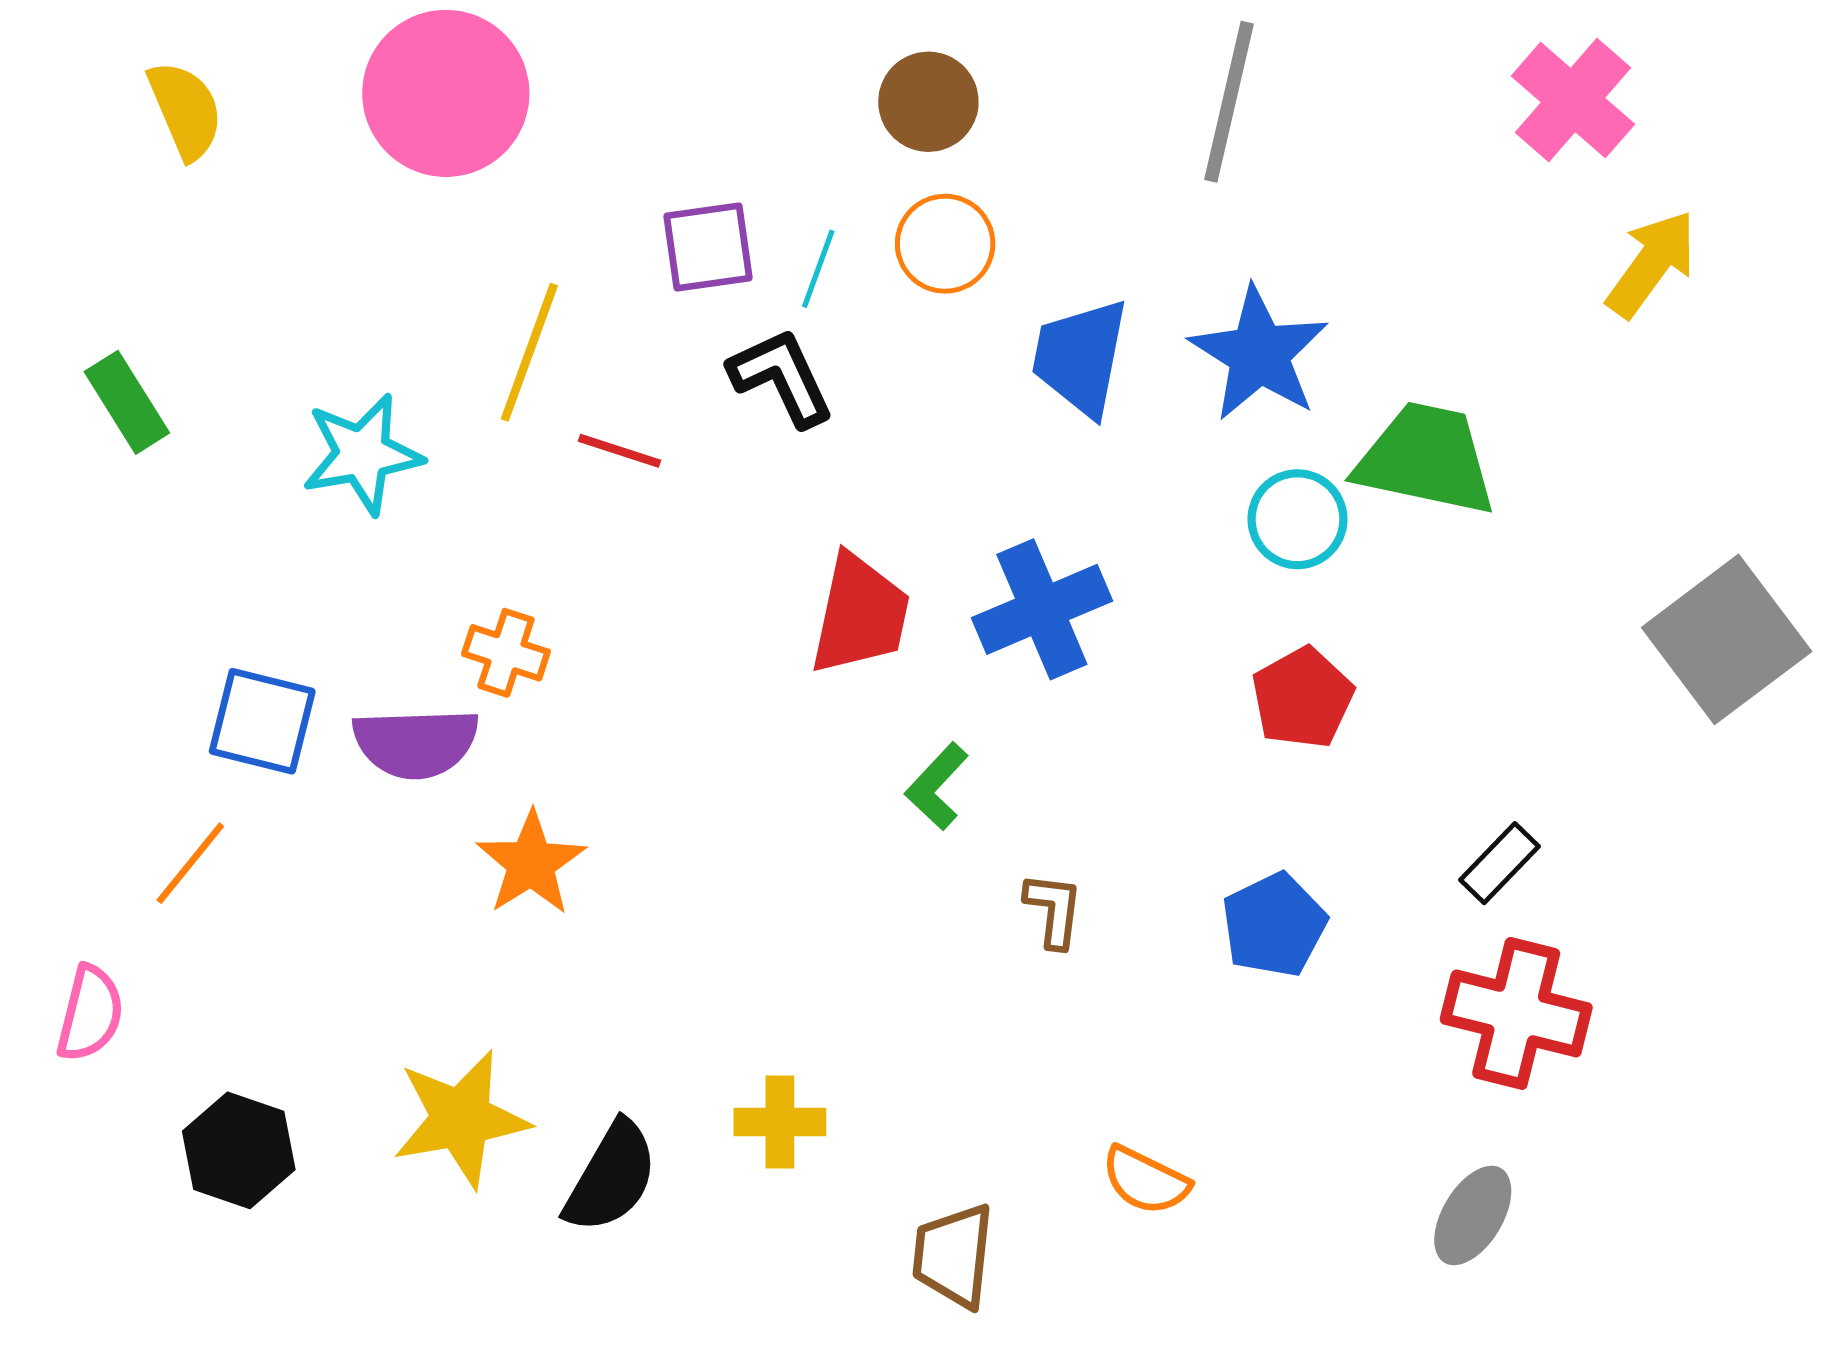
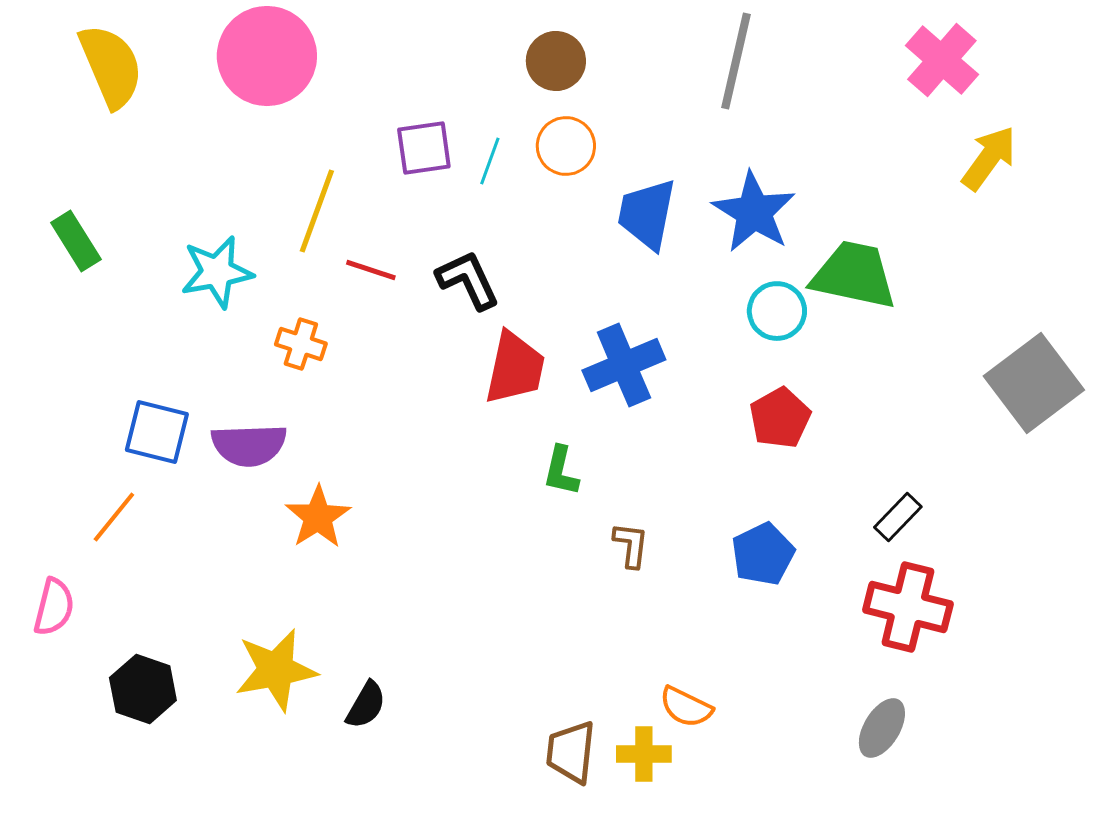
yellow semicircle: (185, 110) -> (111, 66), size x1.4
black L-shape: (781, 377) -> (468, 280), moved
orange cross: (506, 653) -> (301, 344), moved
green L-shape: (937, 786) -> (561, 471), turned -30
yellow cross: (780, 1122) -> (644, 754), moved
black semicircle: (611, 1177) -> (366, 705), size x0.7

